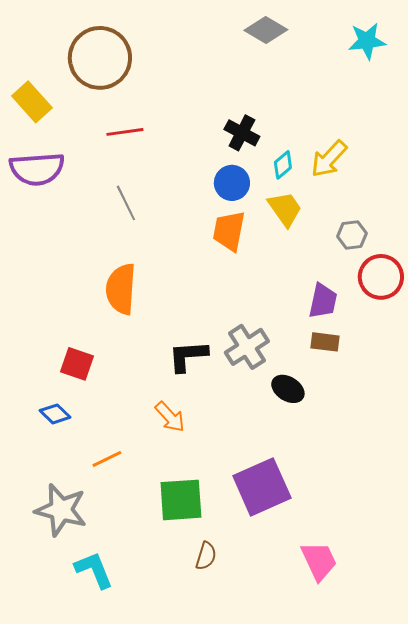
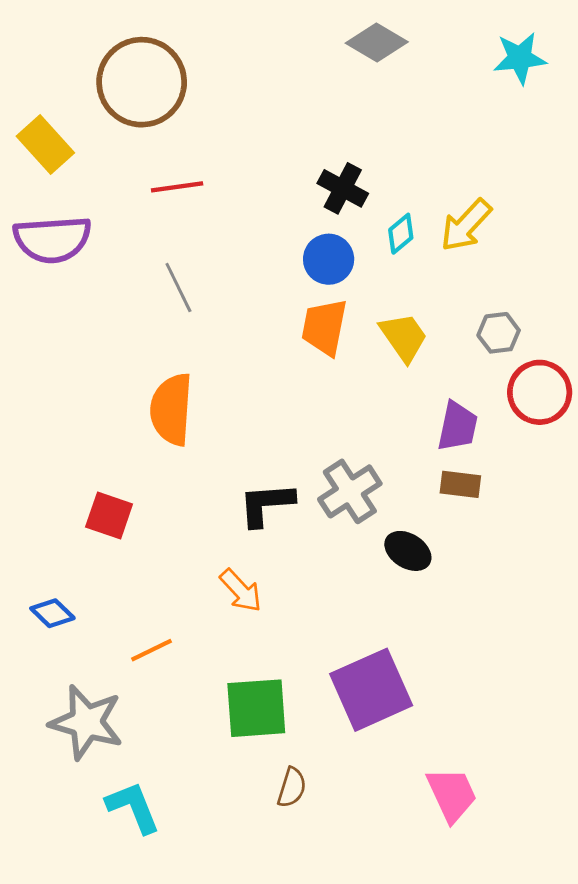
yellow trapezoid: (285, 209) -> (404, 337), moved
blue diamond: (55, 414) -> (52, 613), moved

